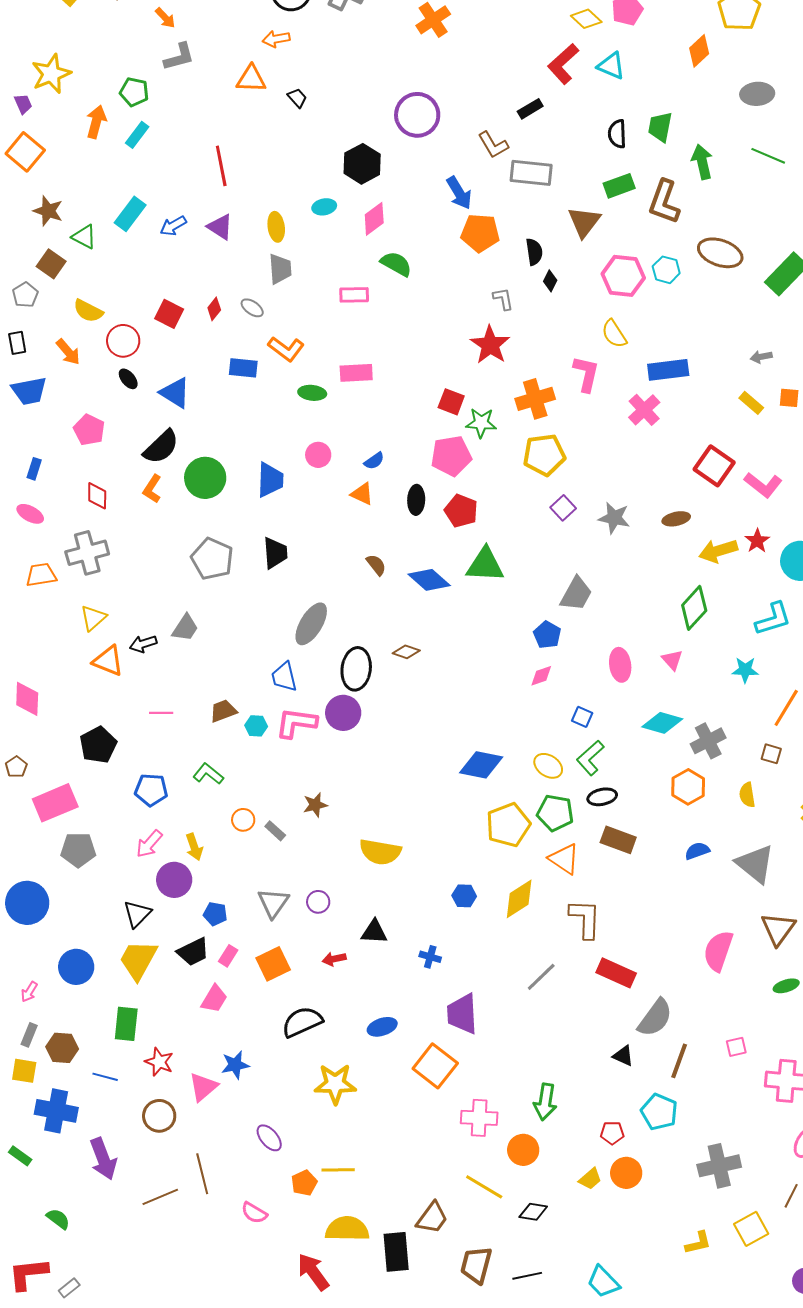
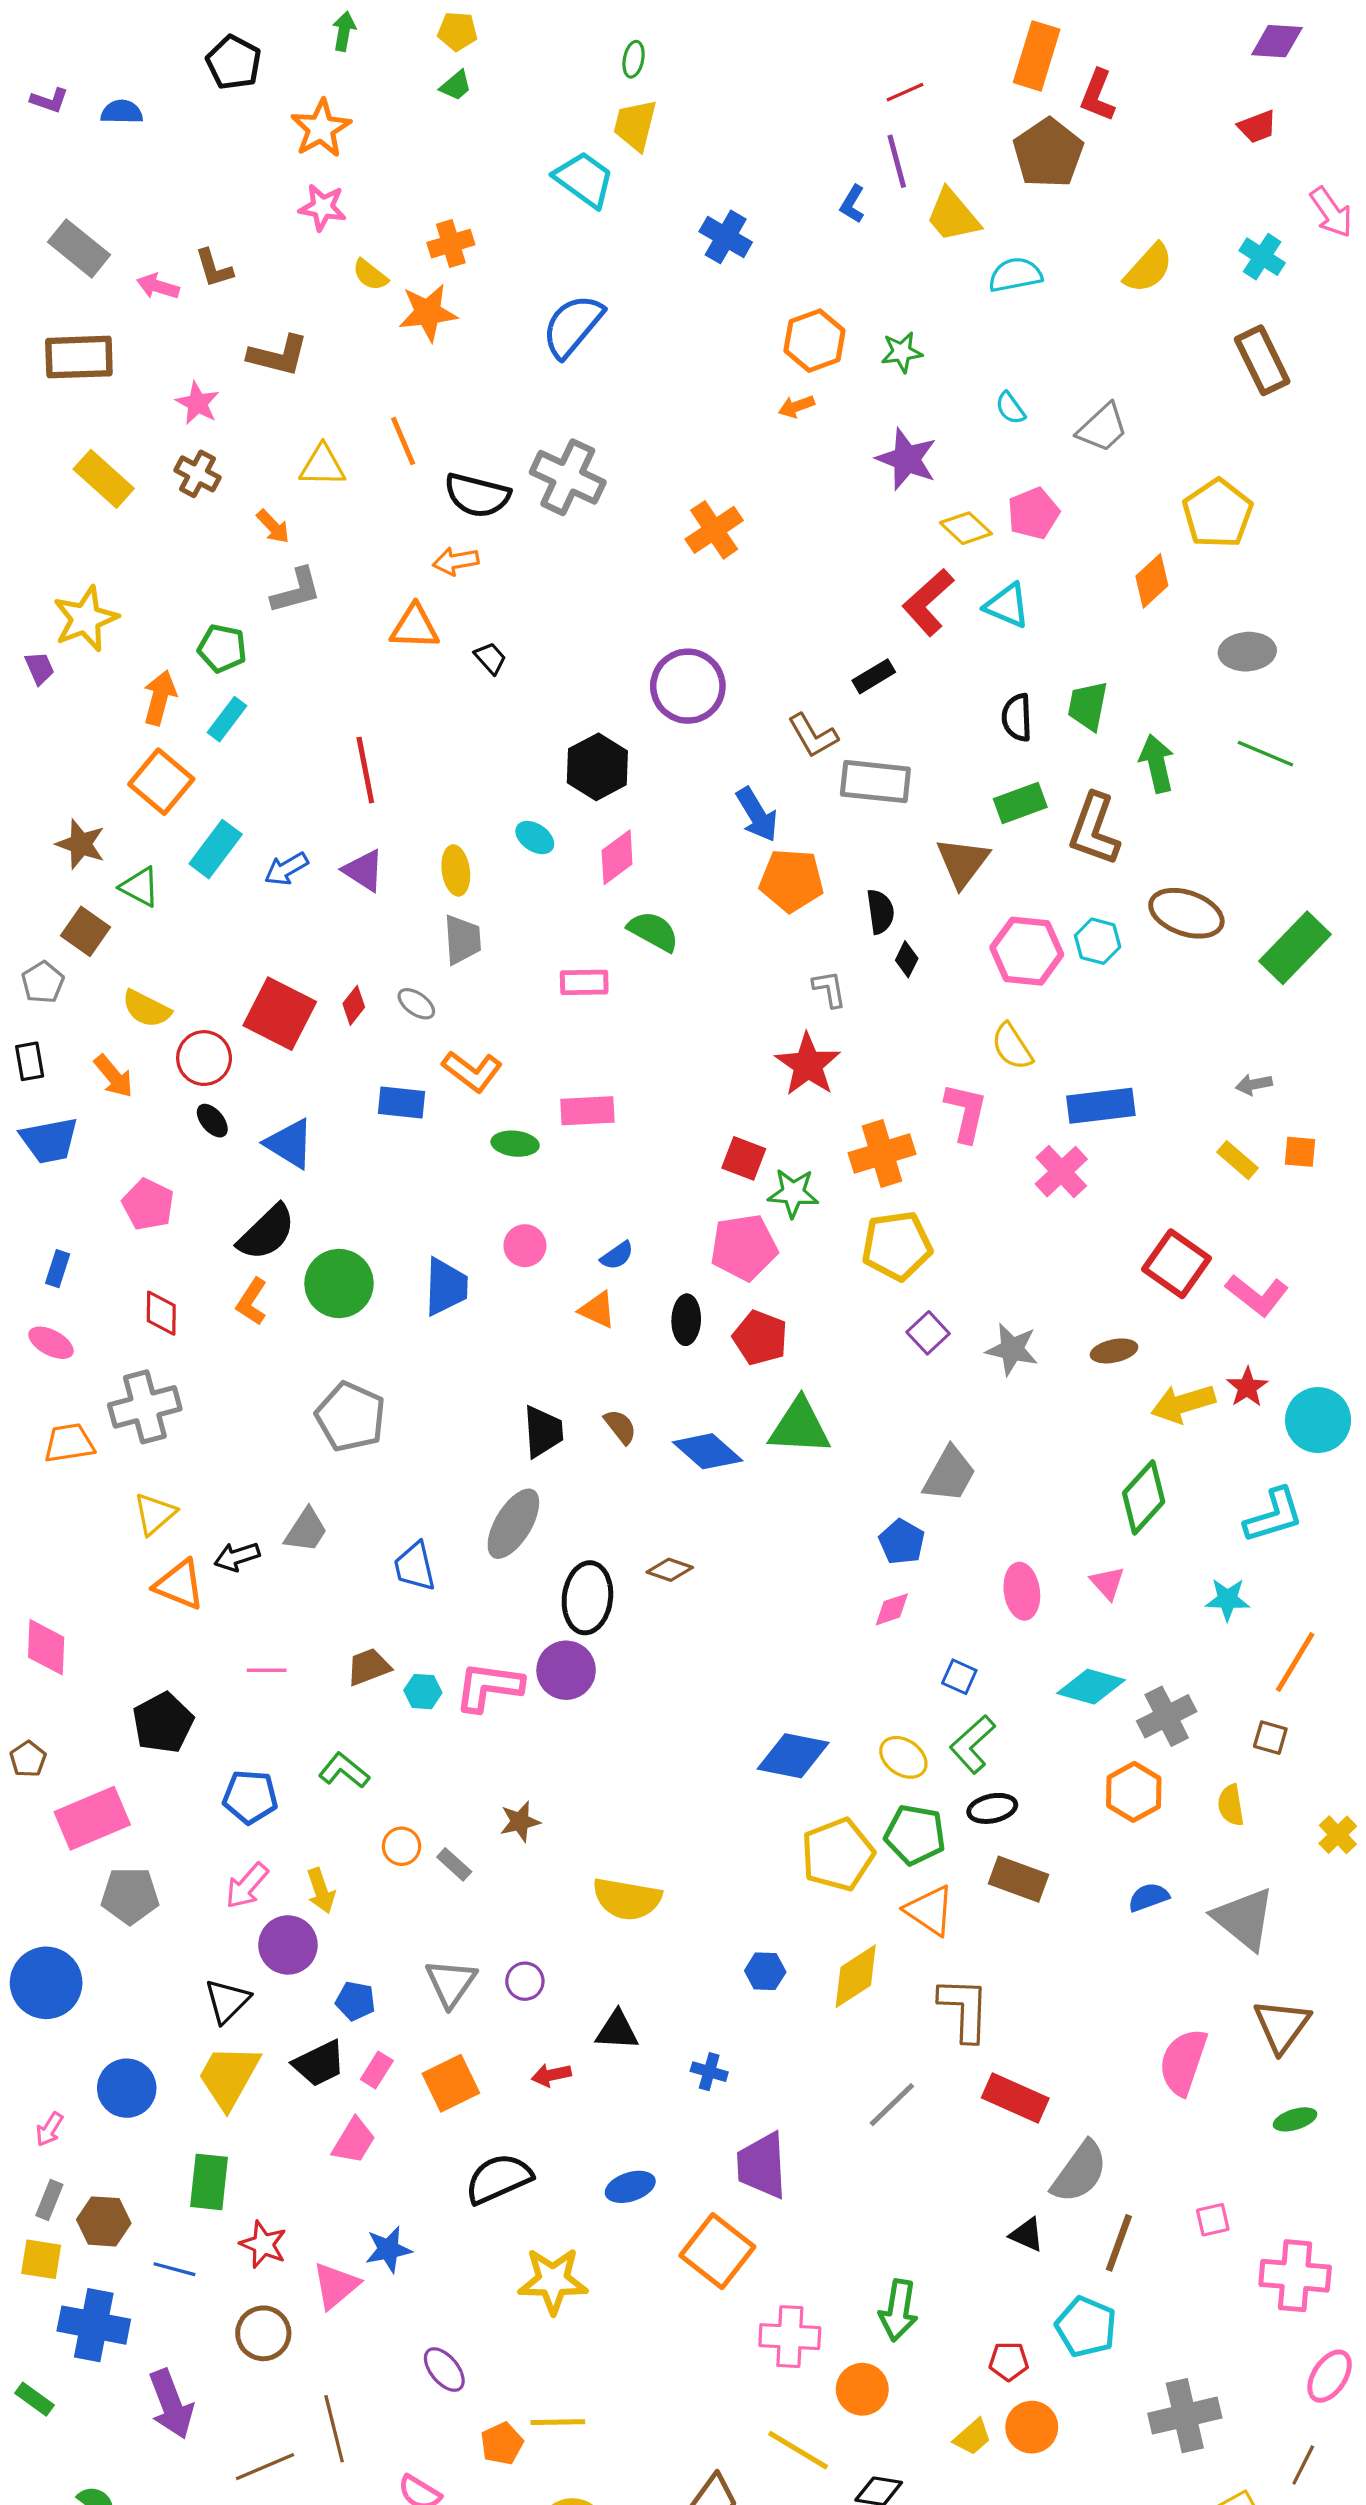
orange square: (25, 152) -> (161, 782), moved
cyan ellipse: (324, 207) -> (535, 838), turned 45
red square: (169, 314) -> (280, 1014), size x1.5
black trapezoid: (275, 553) -> (543, 1432), moved
blue trapezoid: (284, 677) -> (415, 1567), moved

